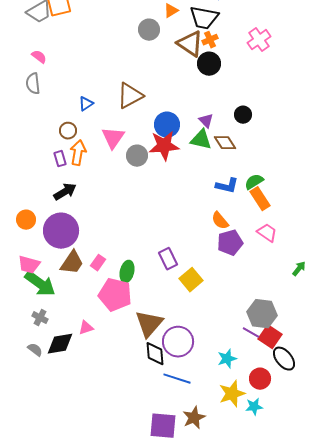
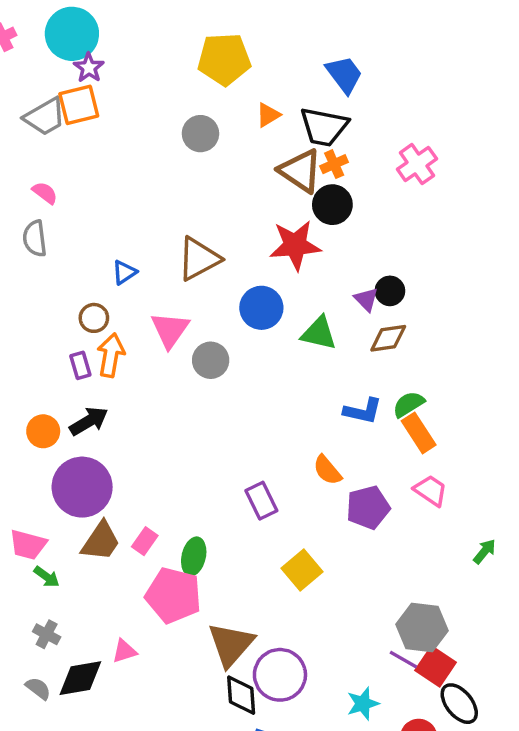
gray circle: (149, 30) -> (200, 134), moved
purple triangle: (206, 121) -> (366, 299), moved
brown diamond: (225, 143) -> (388, 338), moved, turned -65
red star: (164, 146) -> (295, 245), moved
orange circle: (26, 220) -> (43, 431), moved
orange semicircle: (220, 221) -> (327, 470), moved
purple rectangle: (168, 259) -> (261, 501), moved
green arrow: (40, 284) -> (47, 577), size x0.5

